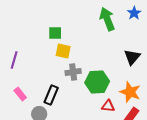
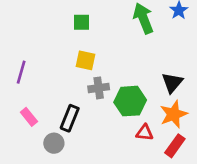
green square: (55, 33) -> (82, 22), moved
black triangle: (132, 57) -> (172, 83), moved
orange star: (130, 92) -> (174, 114), turned 30

